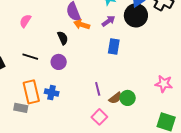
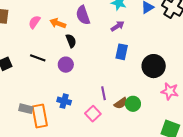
black circle: (136, 15) -> (154, 66), moved
orange arrow: (82, 25) -> (58, 23), moved
orange rectangle: (31, 92) -> (40, 116), moved
blue cross: (52, 93) -> (64, 101), moved
pink square: (99, 117) -> (93, 114), moved

